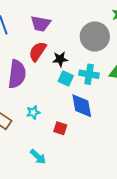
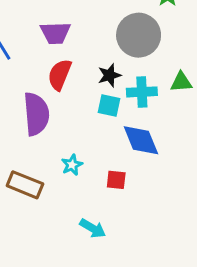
black star: (60, 59) -> (109, 75), moved

